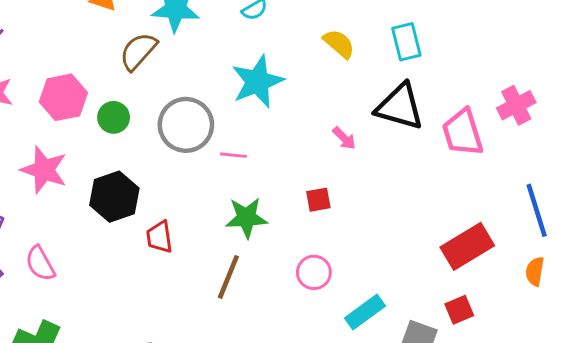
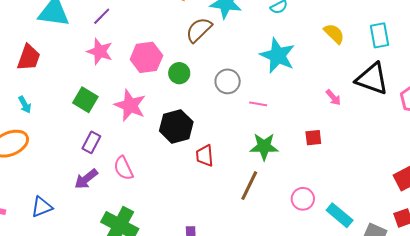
cyan star: (258, 82) -> (278, 55), turned -30
gray circle: (186, 125) -> (228, 81), size x0.7
pink circle: (314, 272) -> (303, 199), moved
cyan rectangle: (365, 312) -> (340, 215), turned 72

